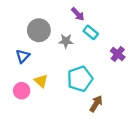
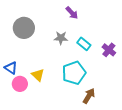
gray circle: (39, 30) -> (24, 28), moved
cyan rectangle: (91, 32) -> (84, 44), moved
blue triangle: (23, 56) -> (11, 68), moved, turned -40

